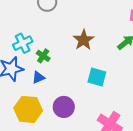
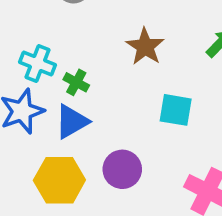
cyan cross: (23, 43) -> (37, 63), turned -36
blue triangle: (38, 77) -> (72, 122), size x1.5

